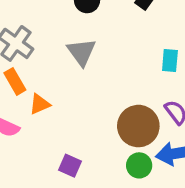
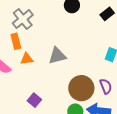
gray triangle: (81, 52) -> (57, 56), moved, turned 36

